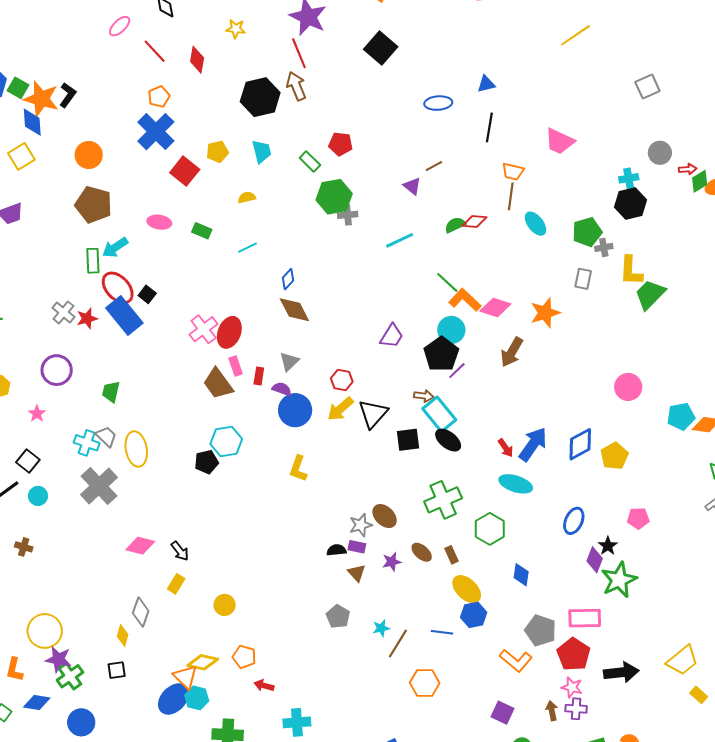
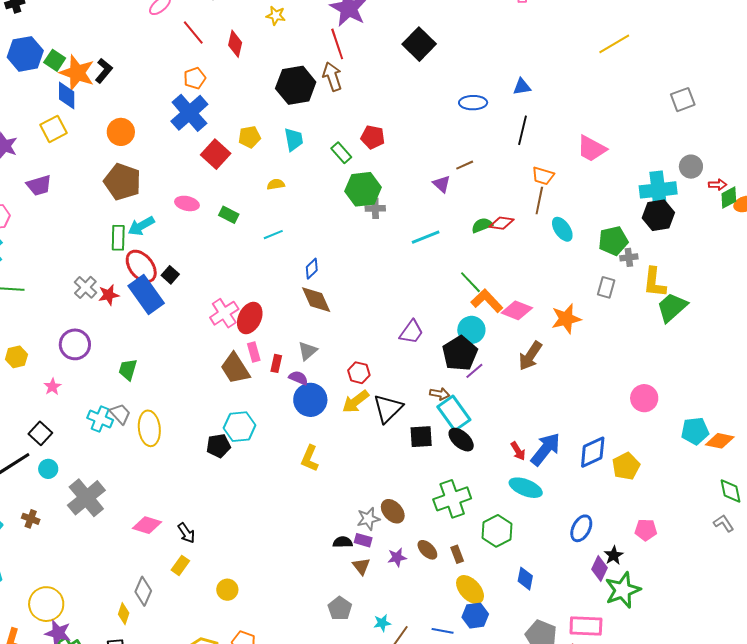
cyan cross: (629, 178) -> (658, 190), size x1.8
gray cross: (99, 486) -> (86, 498), moved

